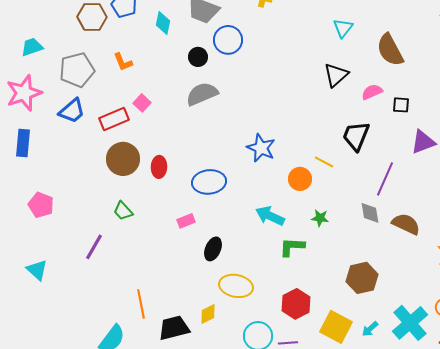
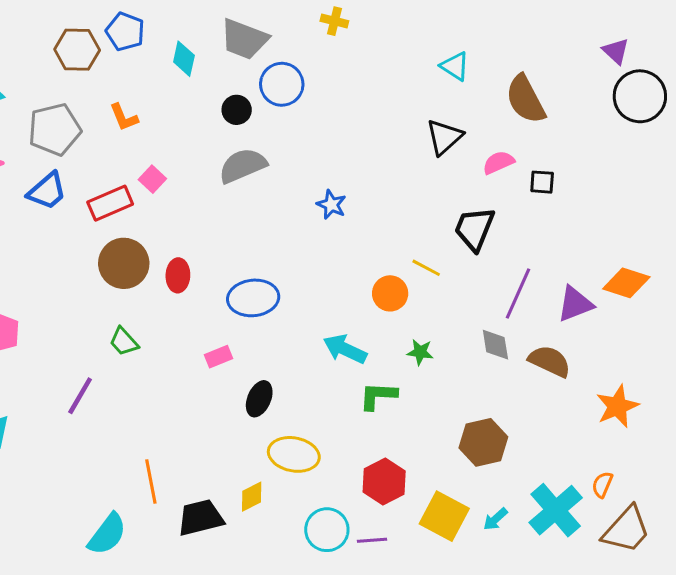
cyan triangle: (343, 28) -> (455, 66), turned -35
purple triangle: (423, 142) -> (575, 304), moved
blue star: (261, 148) -> (331, 205), moved, size x0.7

